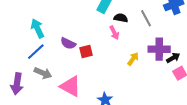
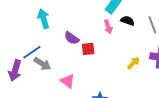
pink arrow: (114, 33) -> (108, 27), moved
blue line: (36, 52) -> (32, 52), moved
pink triangle: (70, 86) -> (68, 81), size x0.7

